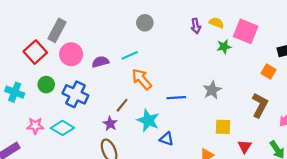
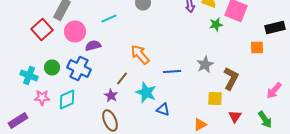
cyan line: (130, 55) -> (109, 18), moved
purple semicircle: (100, 62) -> (93, 46), moved
orange square: (268, 72) -> (257, 48), turned -32
green circle: (46, 85) -> (52, 68), moved
cyan cross: (15, 92) -> (29, 76), moved
brown L-shape: (260, 105) -> (231, 78), moved
cyan diamond: (62, 128) -> (67, 100), turned -55

